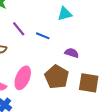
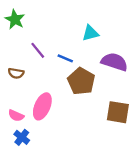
purple semicircle: (72, 53) -> (114, 62), moved, size x1.6
brown pentagon: (57, 77) -> (81, 81), moved

